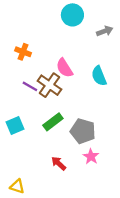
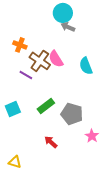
gray arrow: (105, 31) -> (68, 27), moved, turned -136
brown cross: (49, 85) -> (40, 61), moved
pink star: (91, 156) -> (92, 136), moved

